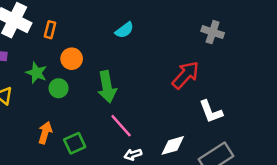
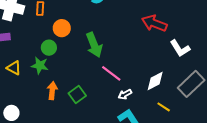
green star: (37, 73) -> (40, 65), moved
red arrow: (186, 75) -> (154, 23), turned -100
green circle: (59, 88) -> (49, 48), moved

